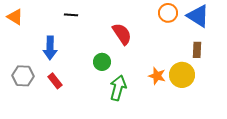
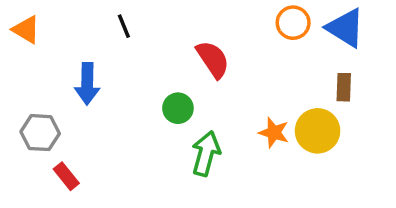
black line: (71, 15) -> (124, 26), turned 64
red rectangle: (55, 81) -> (66, 176), moved

